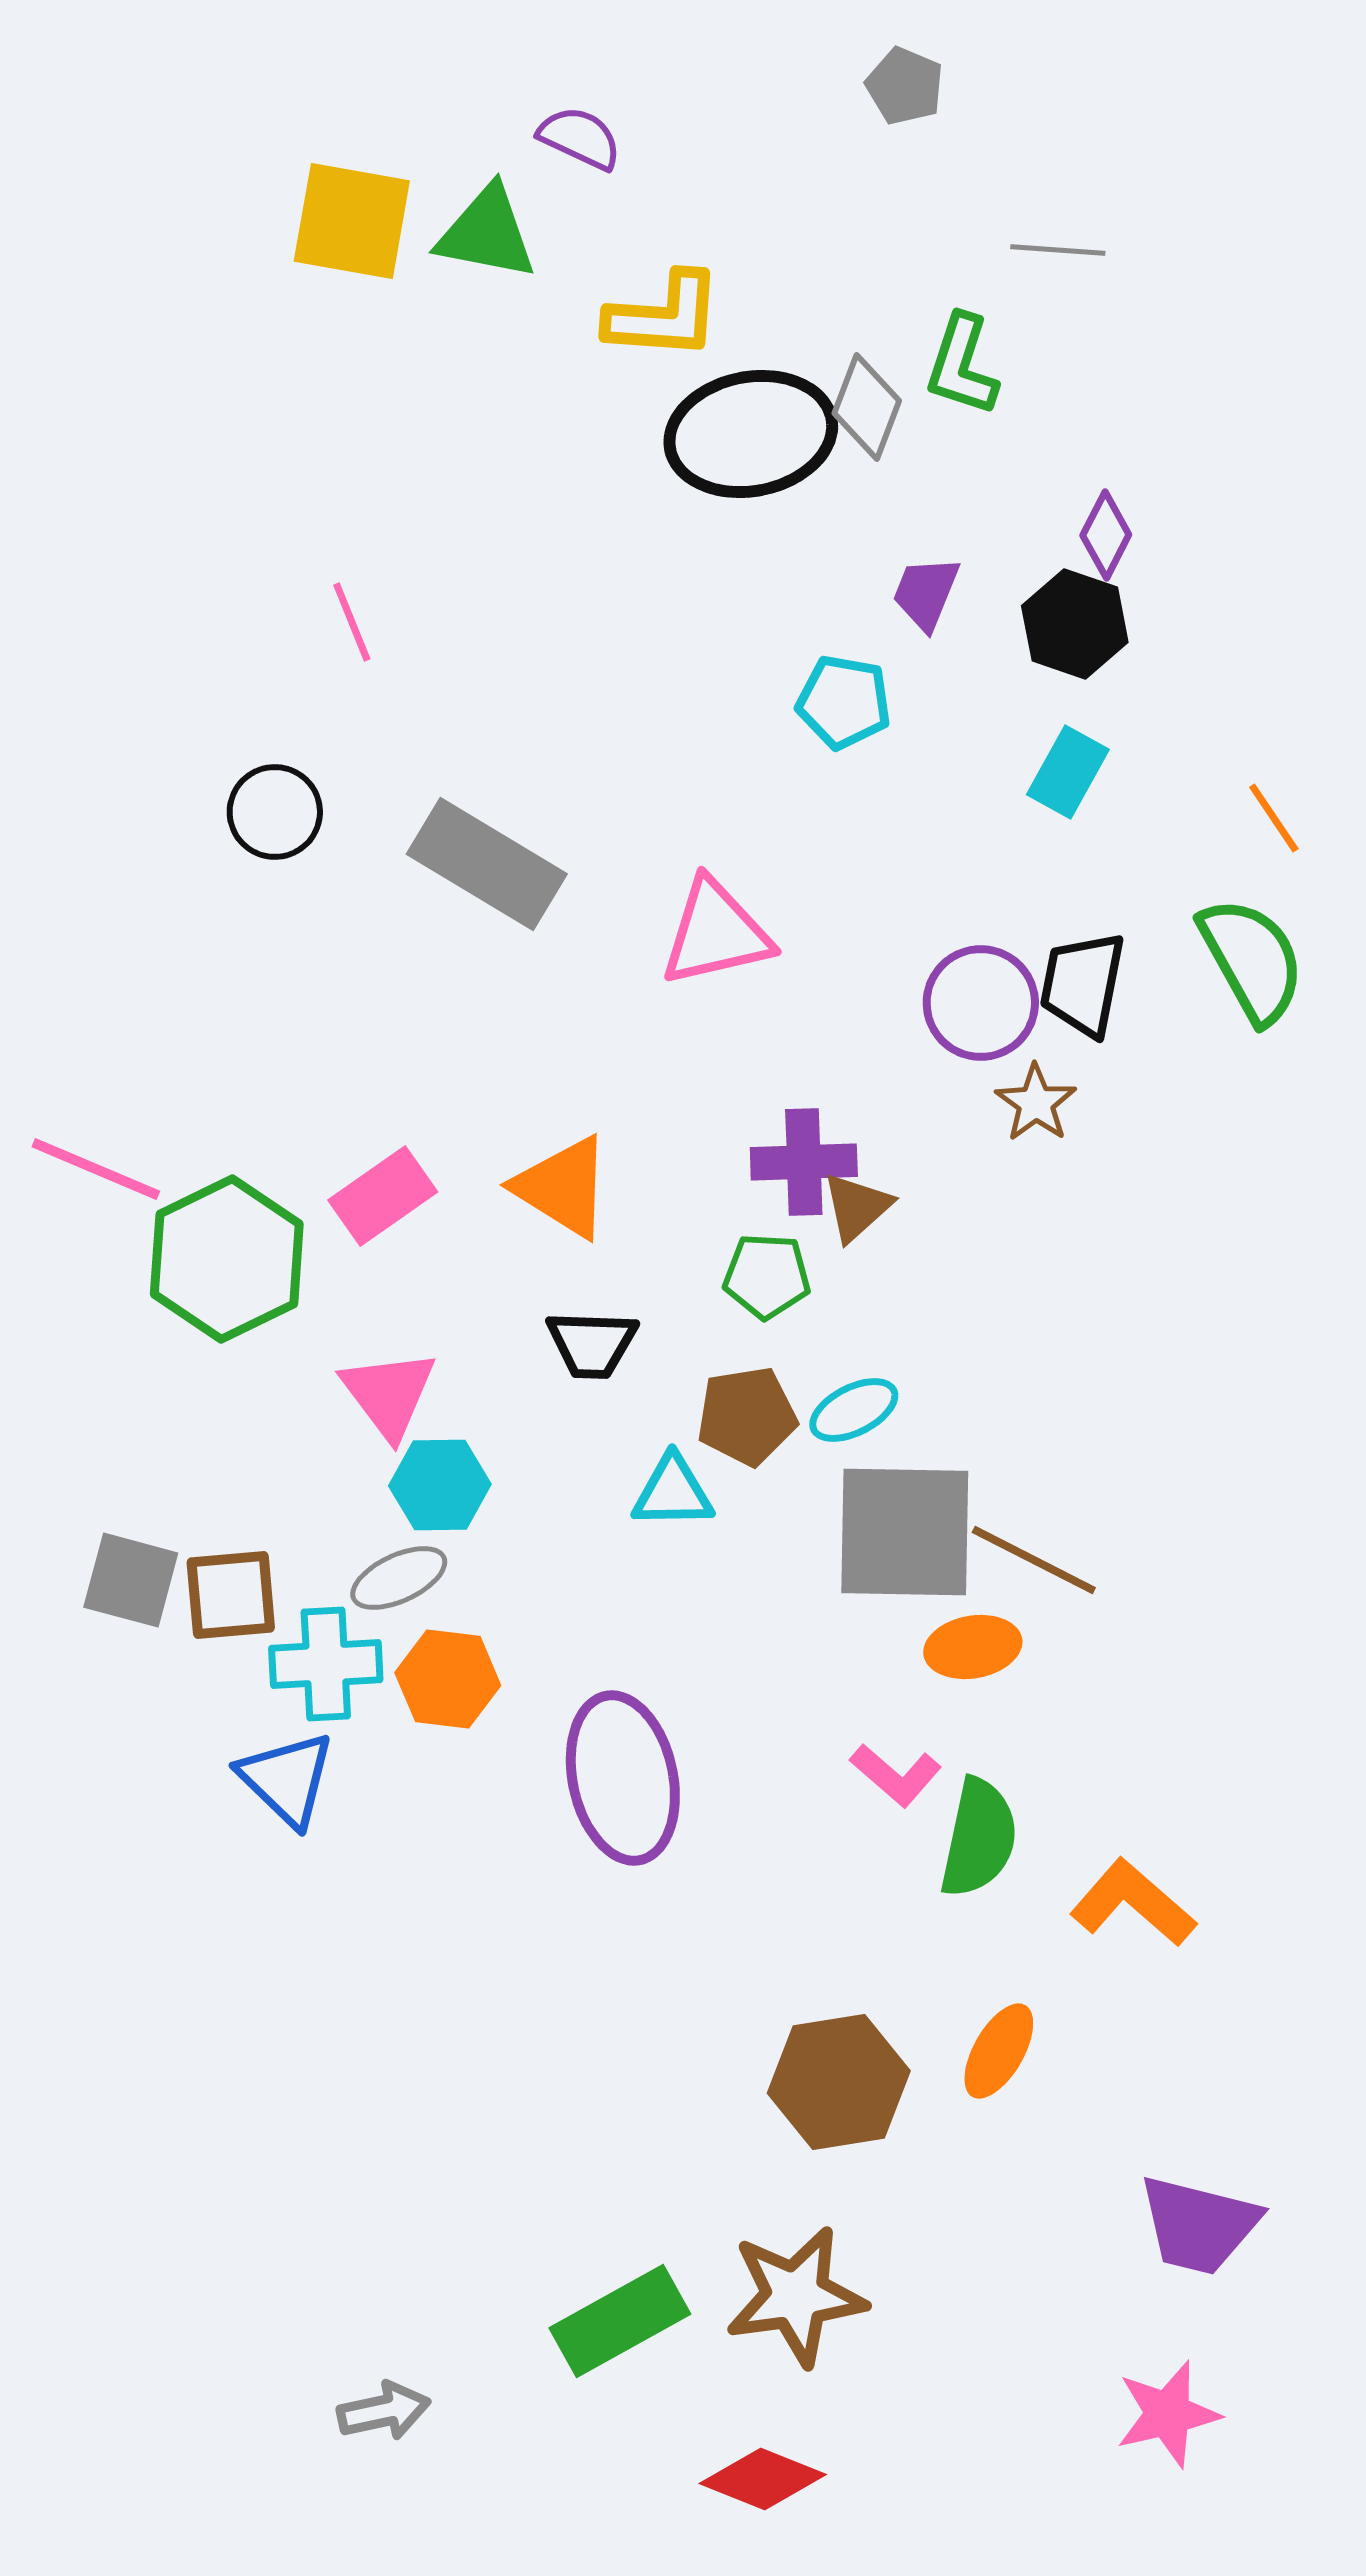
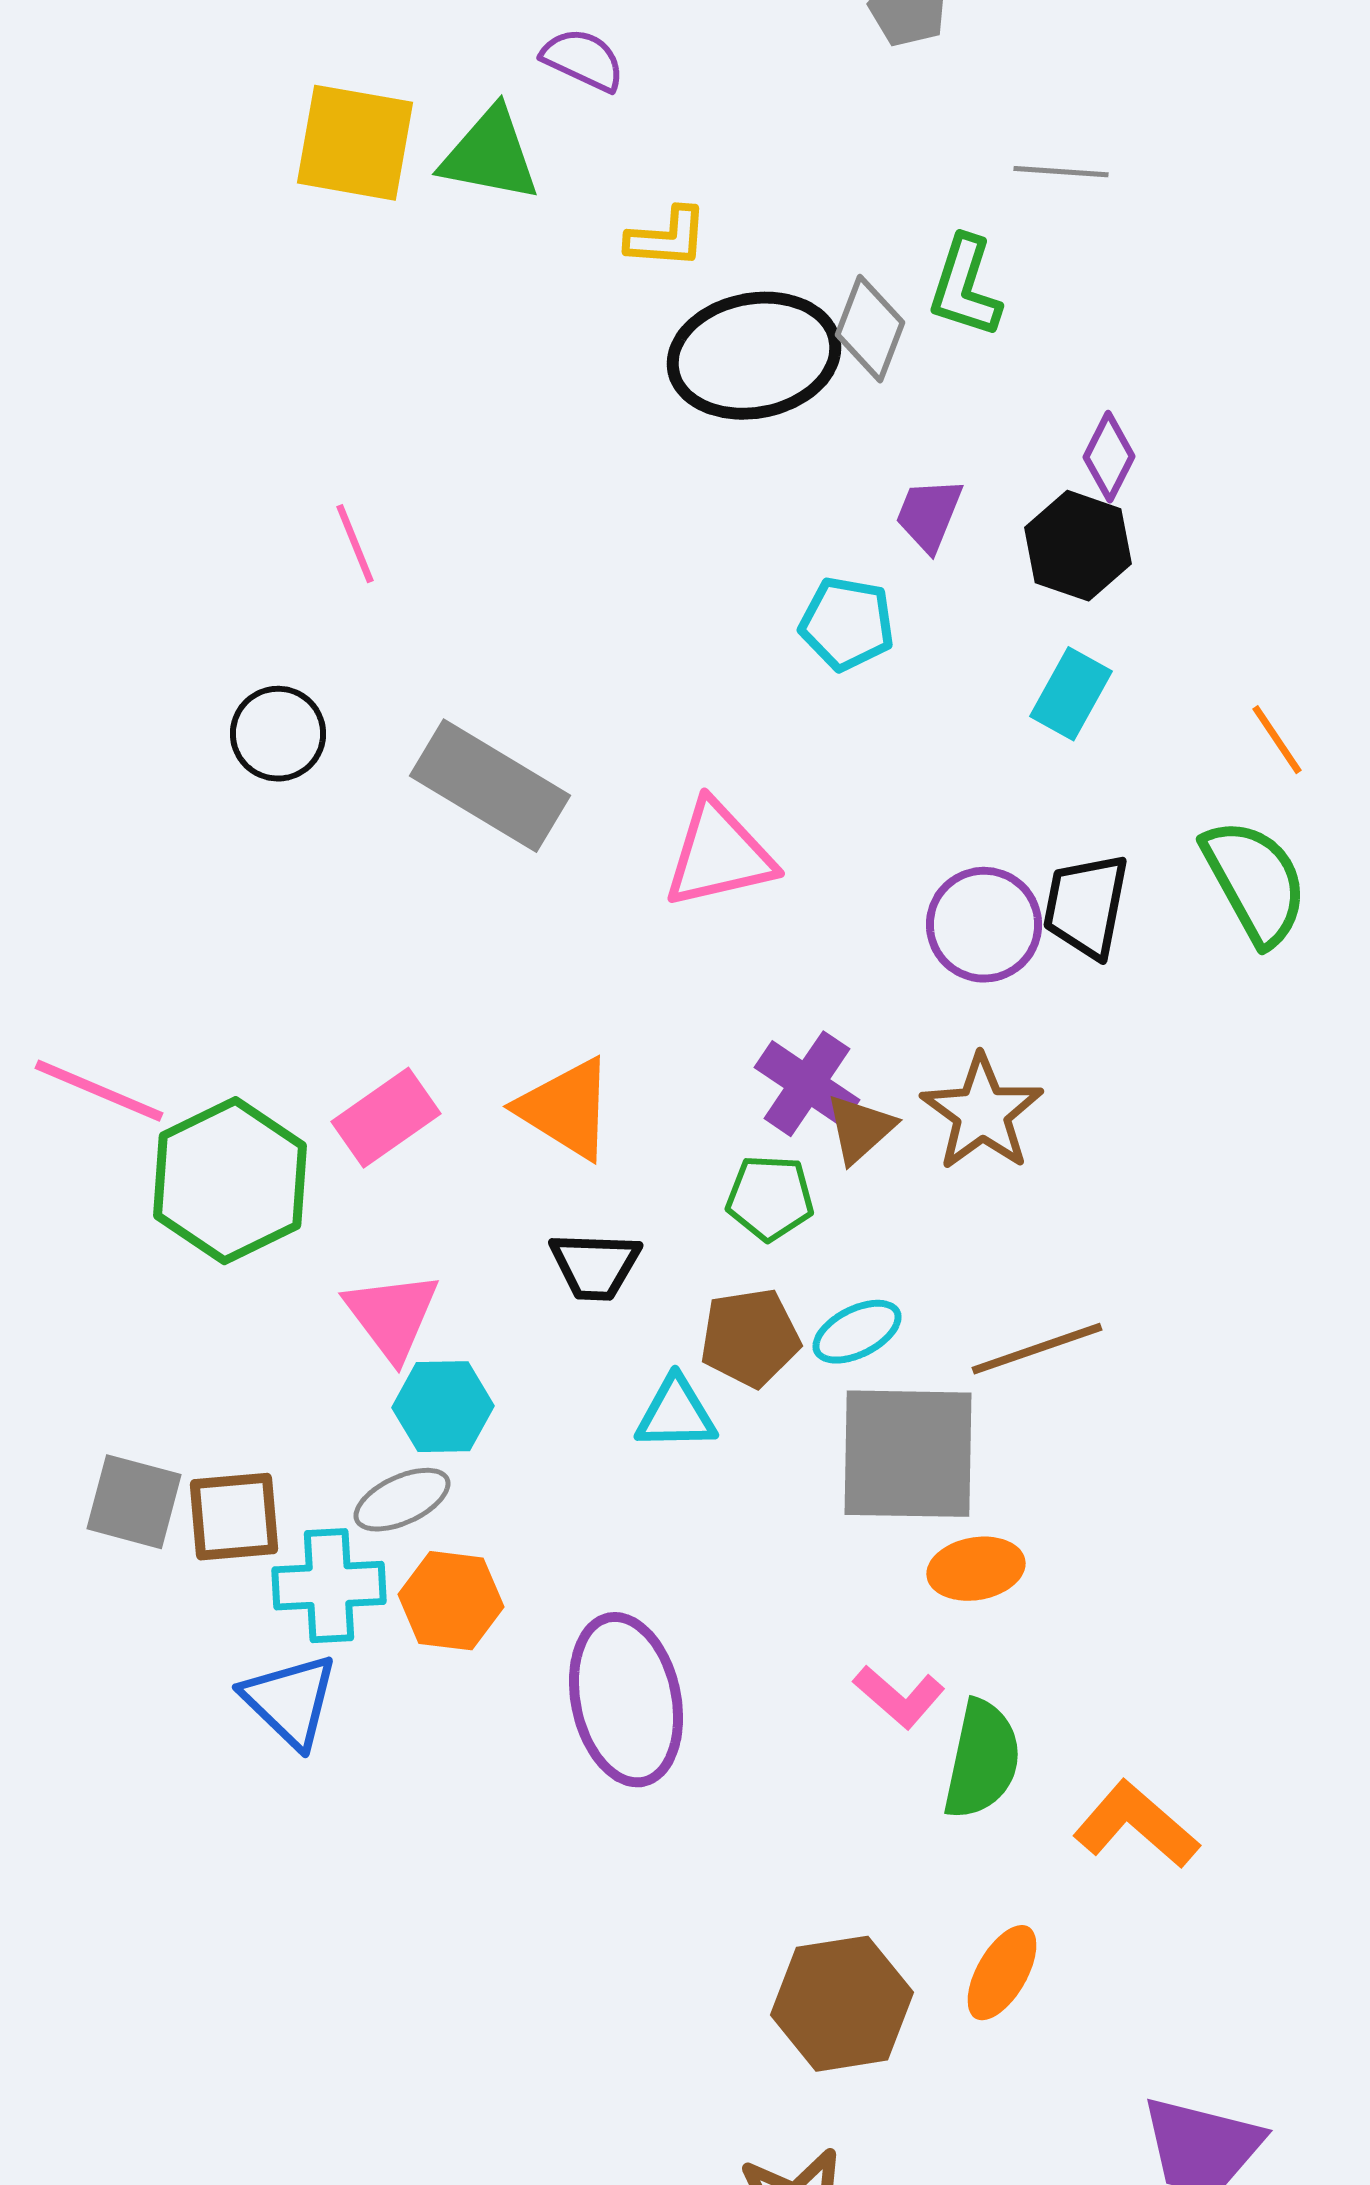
yellow L-shape: (664, 316) -> (667, 238), size x0.7
brown star: (1036, 1103) -> (982, 1113), moved, size x1.5
purple cross: (804, 1162) -> (807, 1084), turned 36
brown line: (1034, 1560) -> (1037, 1349), moved, turned -46

